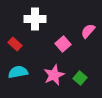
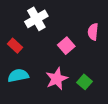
white cross: (35, 19) -> (36, 19), turned -30
pink semicircle: (88, 31) -> (93, 32), turned -35

